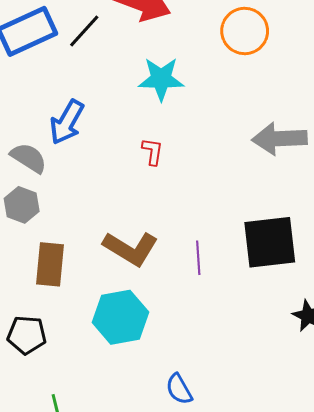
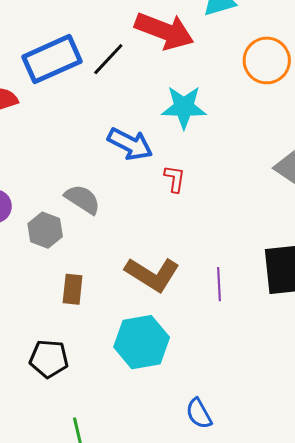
blue arrow: (67, 122) -> (130, 144), moved, turned -93
gray semicircle: (29, 158) -> (83, 199), moved
brown rectangle: (50, 264) -> (73, 289), size x0.7

